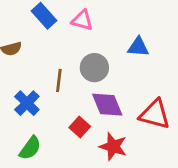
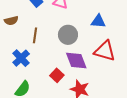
brown line: (59, 80) -> (35, 35), moved
red triangle: (155, 114) -> (105, 51), moved

